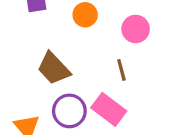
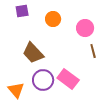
brown line: (121, 70) -> (93, 51), moved

